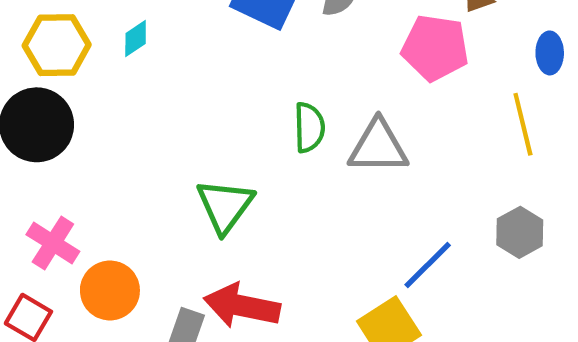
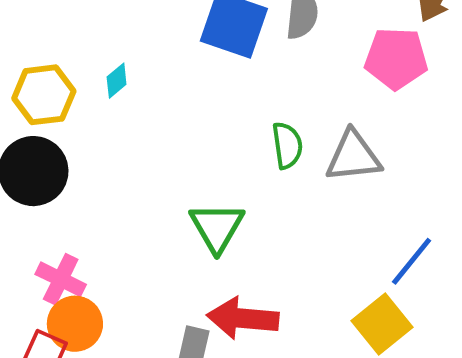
orange circle: (110, 290) -> (75, 324), moved

